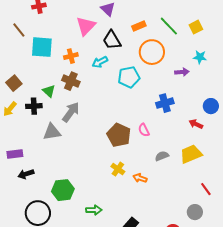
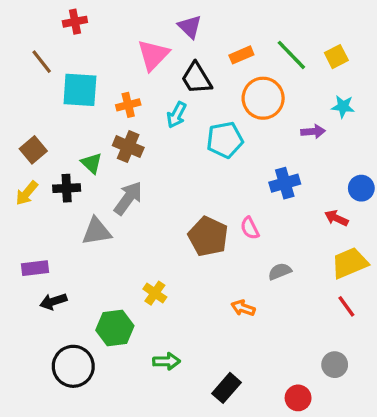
cyan arrow: (100, 62) -> (176, 115), turned -35
yellow trapezoid: (191, 154) -> (350, 263), moved
yellow cross: (118, 169) -> (155, 293), moved
red line: (206, 189) -> (346, 306), moved

